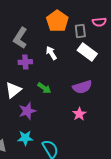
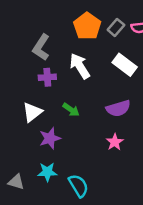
gray rectangle: (80, 31) -> (116, 27), moved, turned 48
white arrow: (51, 53) -> (80, 66), size x1.5

